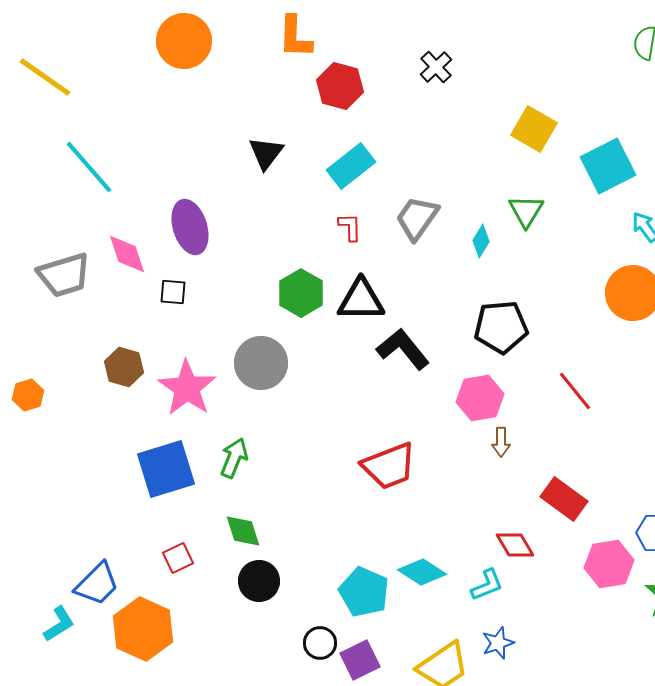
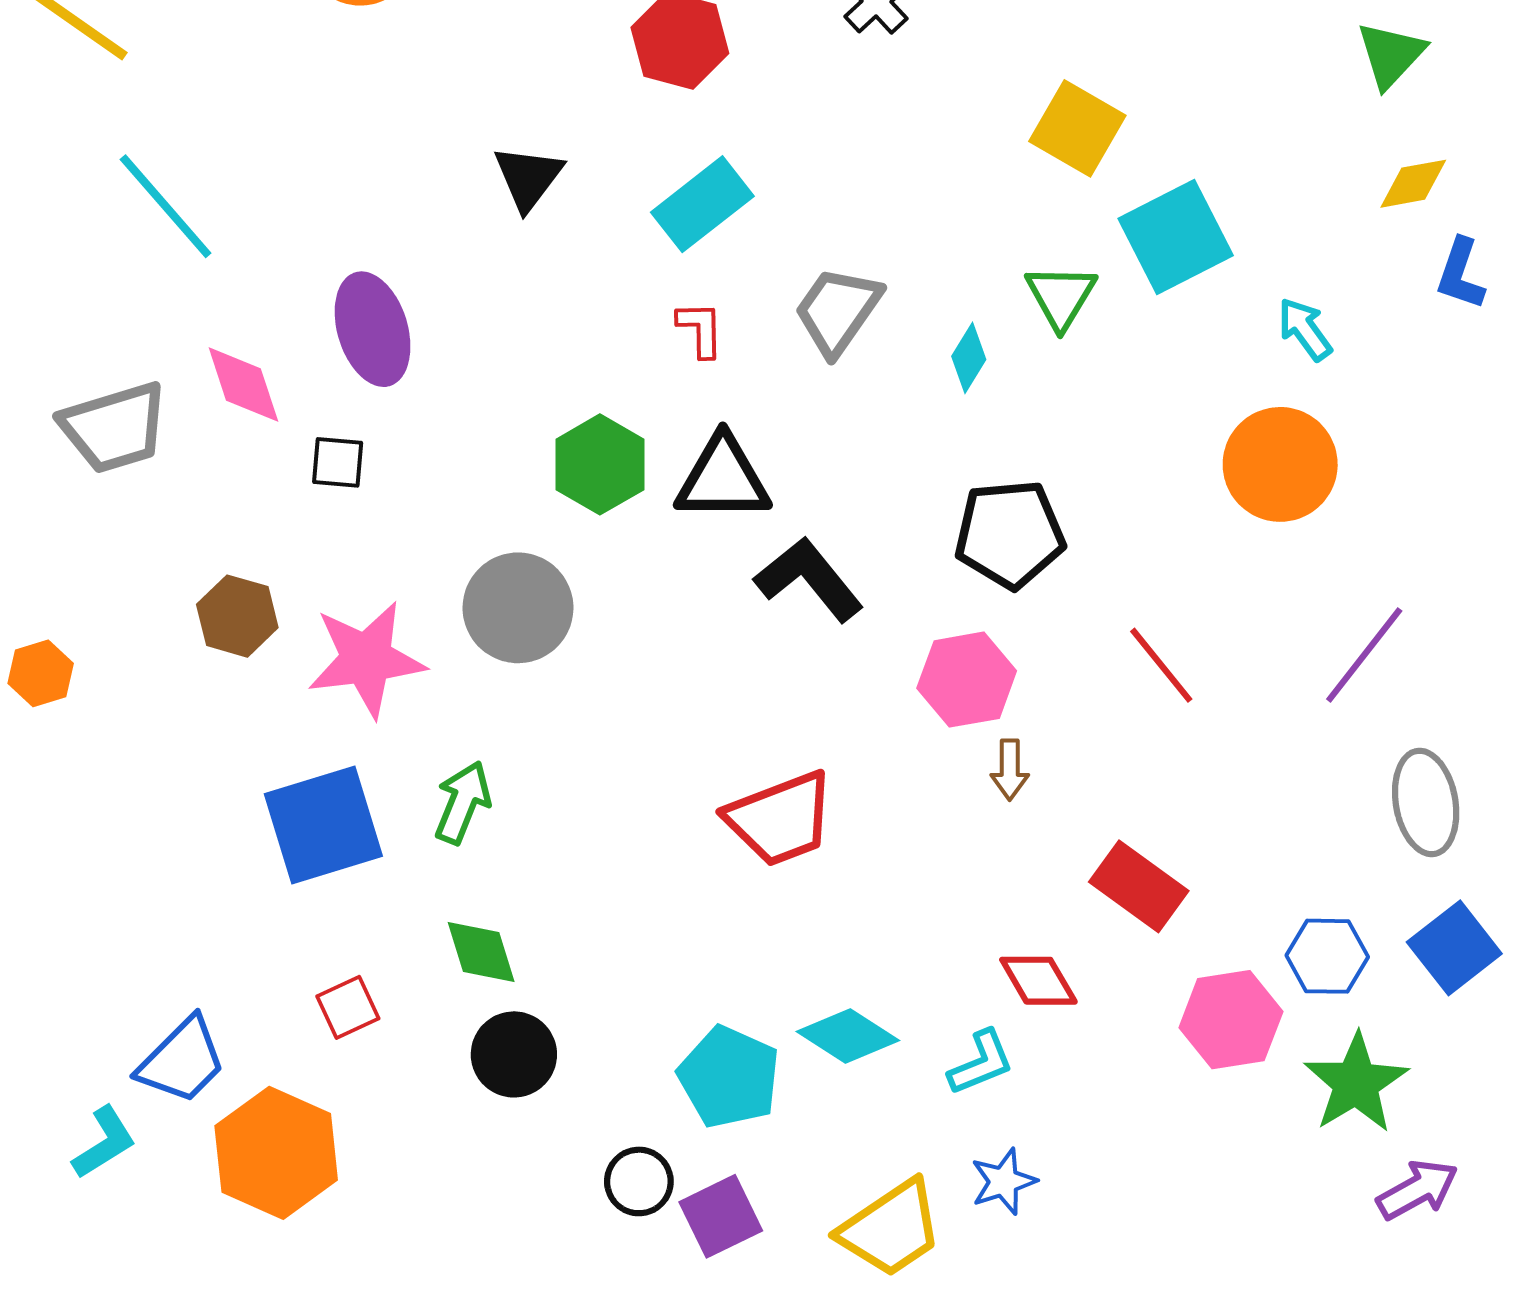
cyan square: (608, 166) -> (1176, 237), moved
pink star: (187, 388) -> (366, 659), turned 30

